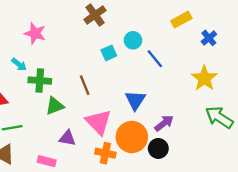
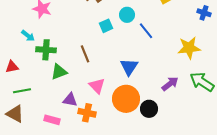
blue cross: (209, 38) -> (204, 13), moved, turned -32
yellow star: (204, 78) -> (189, 48), turned 30
pink triangle: (98, 122) -> (97, 86), size x0.7
purple arrow: (164, 123) -> (170, 84), moved
orange cross: (105, 153) -> (87, 113), moved

